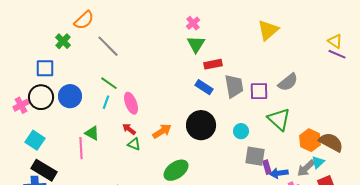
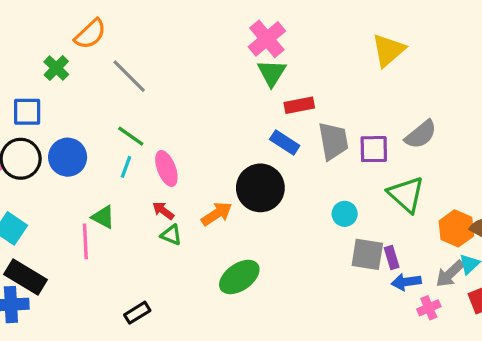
pink cross: (193, 23) -> (267, 39), size x1.6
black circle: (201, 125) -> (260, 188), moved
purple rectangle: (267, 167) -> (392, 258), moved

